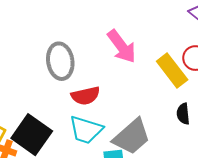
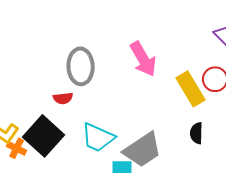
red semicircle: (86, 96) -> (63, 98), moved, size x0.7

